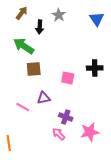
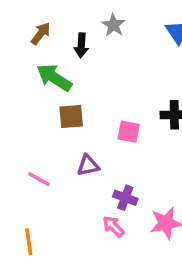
brown arrow: (22, 13) -> (41, 34), moved
pink line: (23, 107) -> (39, 179), moved

